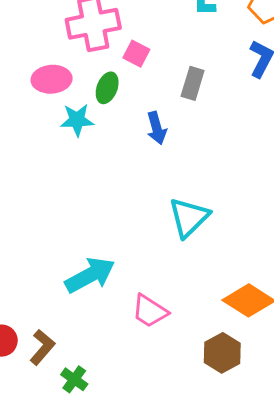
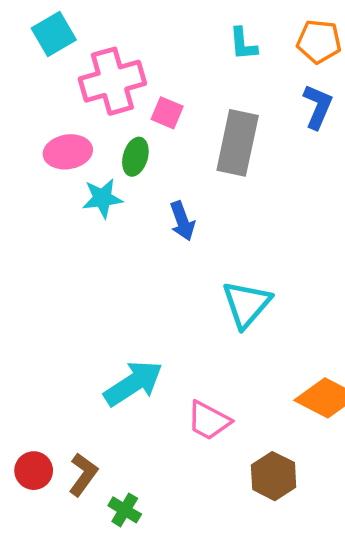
gray rectangle: (193, 83) -> (238, 143), size x1.6
blue arrow: (157, 128) -> (182, 221), moved
brown hexagon: (222, 353) -> (274, 476), moved

